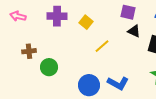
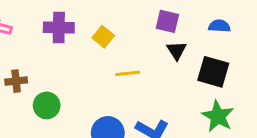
black triangle: (134, 31) -> (177, 50), turned 32
yellow line: (102, 46) -> (128, 73), turned 35

